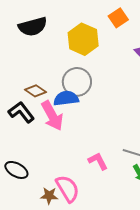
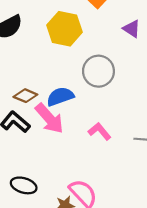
gray circle: (77, 82) -> (98, 71), moved
pink L-shape: (98, 161) -> (100, 131), moved

